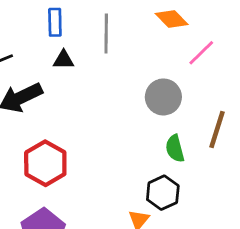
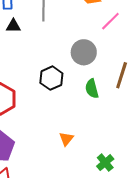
black hexagon: (163, 193) -> (51, 78), moved

